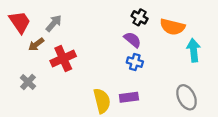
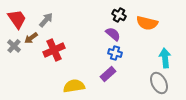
cyan arrow: (194, 50) -> (165, 58), moved
gray cross: (28, 82) -> (14, 46), moved
purple rectangle: (129, 97) -> (108, 74), moved, turned -35
yellow semicircle: (102, 101) -> (74, 86), moved, turned -85

